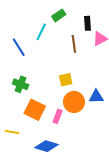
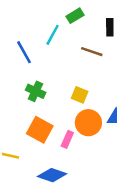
brown line: (74, 44) -> (92, 52), turned -66
yellow square: (66, 80) -> (80, 95), turned 32
green cross: (21, 84) -> (36, 91), moved

